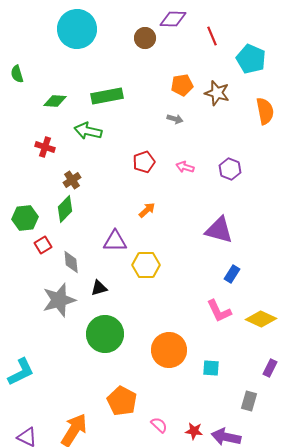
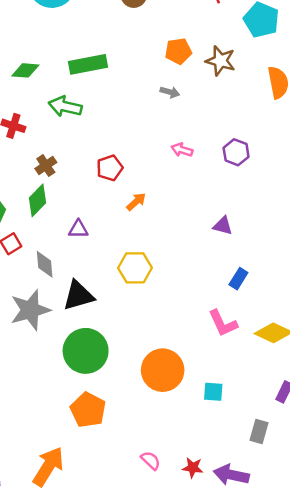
red pentagon: (144, 162) -> (110, 168), moved
purple triangle: (219, 230) -> (223, 226), size x0.6
purple triangle: (115, 241) -> (78, 229), moved, size x0.7
black triangle: (99, 288) -> (78, 296), size x1.6
orange pentagon: (122, 401) -> (88, 410), moved

